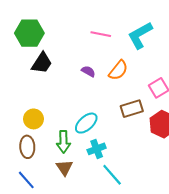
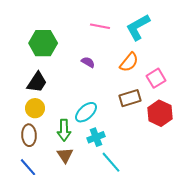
green hexagon: (29, 33) -> (43, 43), moved
black trapezoid: (42, 63) -> (37, 82), moved
orange semicircle: (118, 70) -> (129, 62), moved

